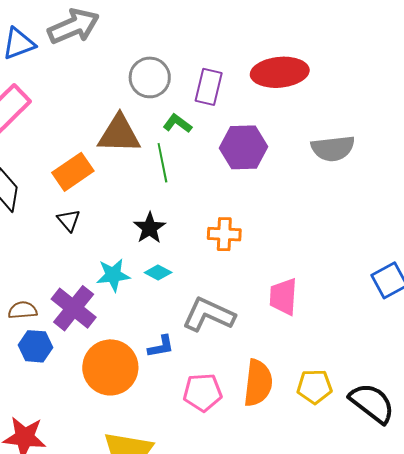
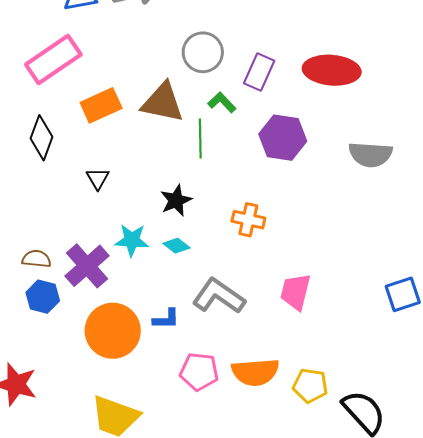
orange rectangle: (73, 172) -> (101, 105), moved
orange semicircle: (258, 383) -> (255, 372), turned 69

